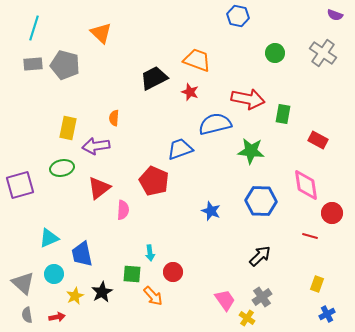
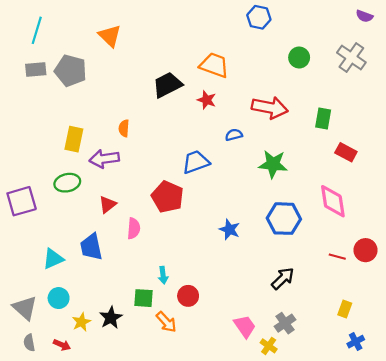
green rectangle: (283, 114) -> (323, 118), moved
blue semicircle: (215, 124) -> (234, 135), size x0.5
red triangle: (99, 188) -> (108, 204), size x0.7
red circle: (332, 213) -> (366, 250), moved
blue trapezoid: (82, 254) -> (91, 247), moved
red arrow: (57, 317) -> (62, 345), turned 35

